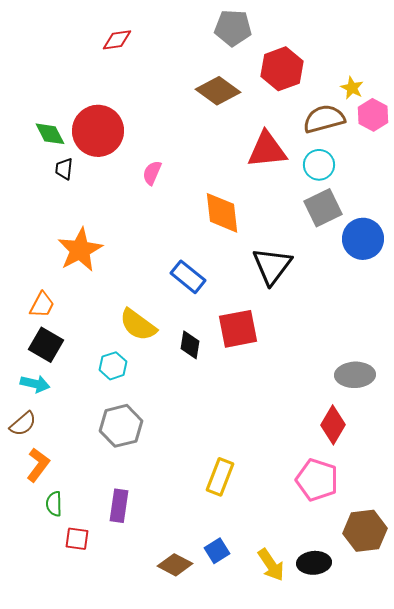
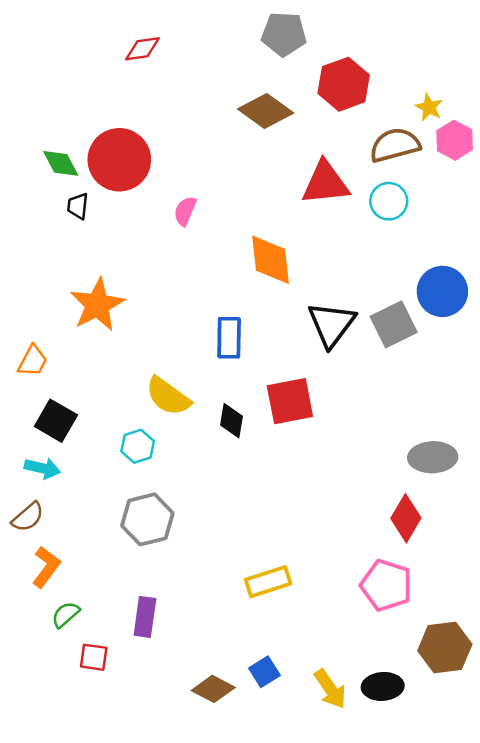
gray square: (323, 208) -> (394, 324), moved
blue rectangle: (188, 277) -> (229, 338), turned 52
orange trapezoid: (42, 305) -> (33, 361), moved
yellow rectangle: (220, 477) -> (268, 582), turned 51
green semicircle: (54, 504) -> (66, 615), turned 50

